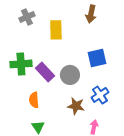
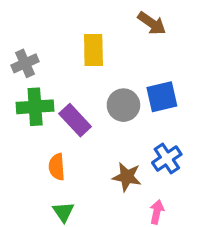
brown arrow: (91, 14) -> (152, 23), turned -66
gray cross: (27, 17) -> (25, 63), moved
gray circle: (70, 75) -> (123, 105), moved

